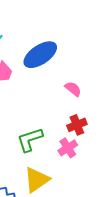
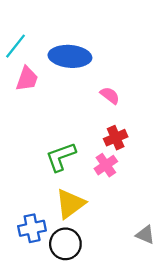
blue ellipse: (40, 55) -> (70, 56), turned 40

